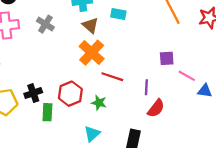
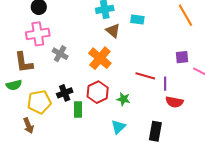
gray cross: (45, 24) -> (60, 54), moved
orange cross: (92, 53) -> (100, 58), moved
red line: (112, 77) -> (145, 76), moved
red semicircle: (156, 108) -> (174, 102), turned 66

